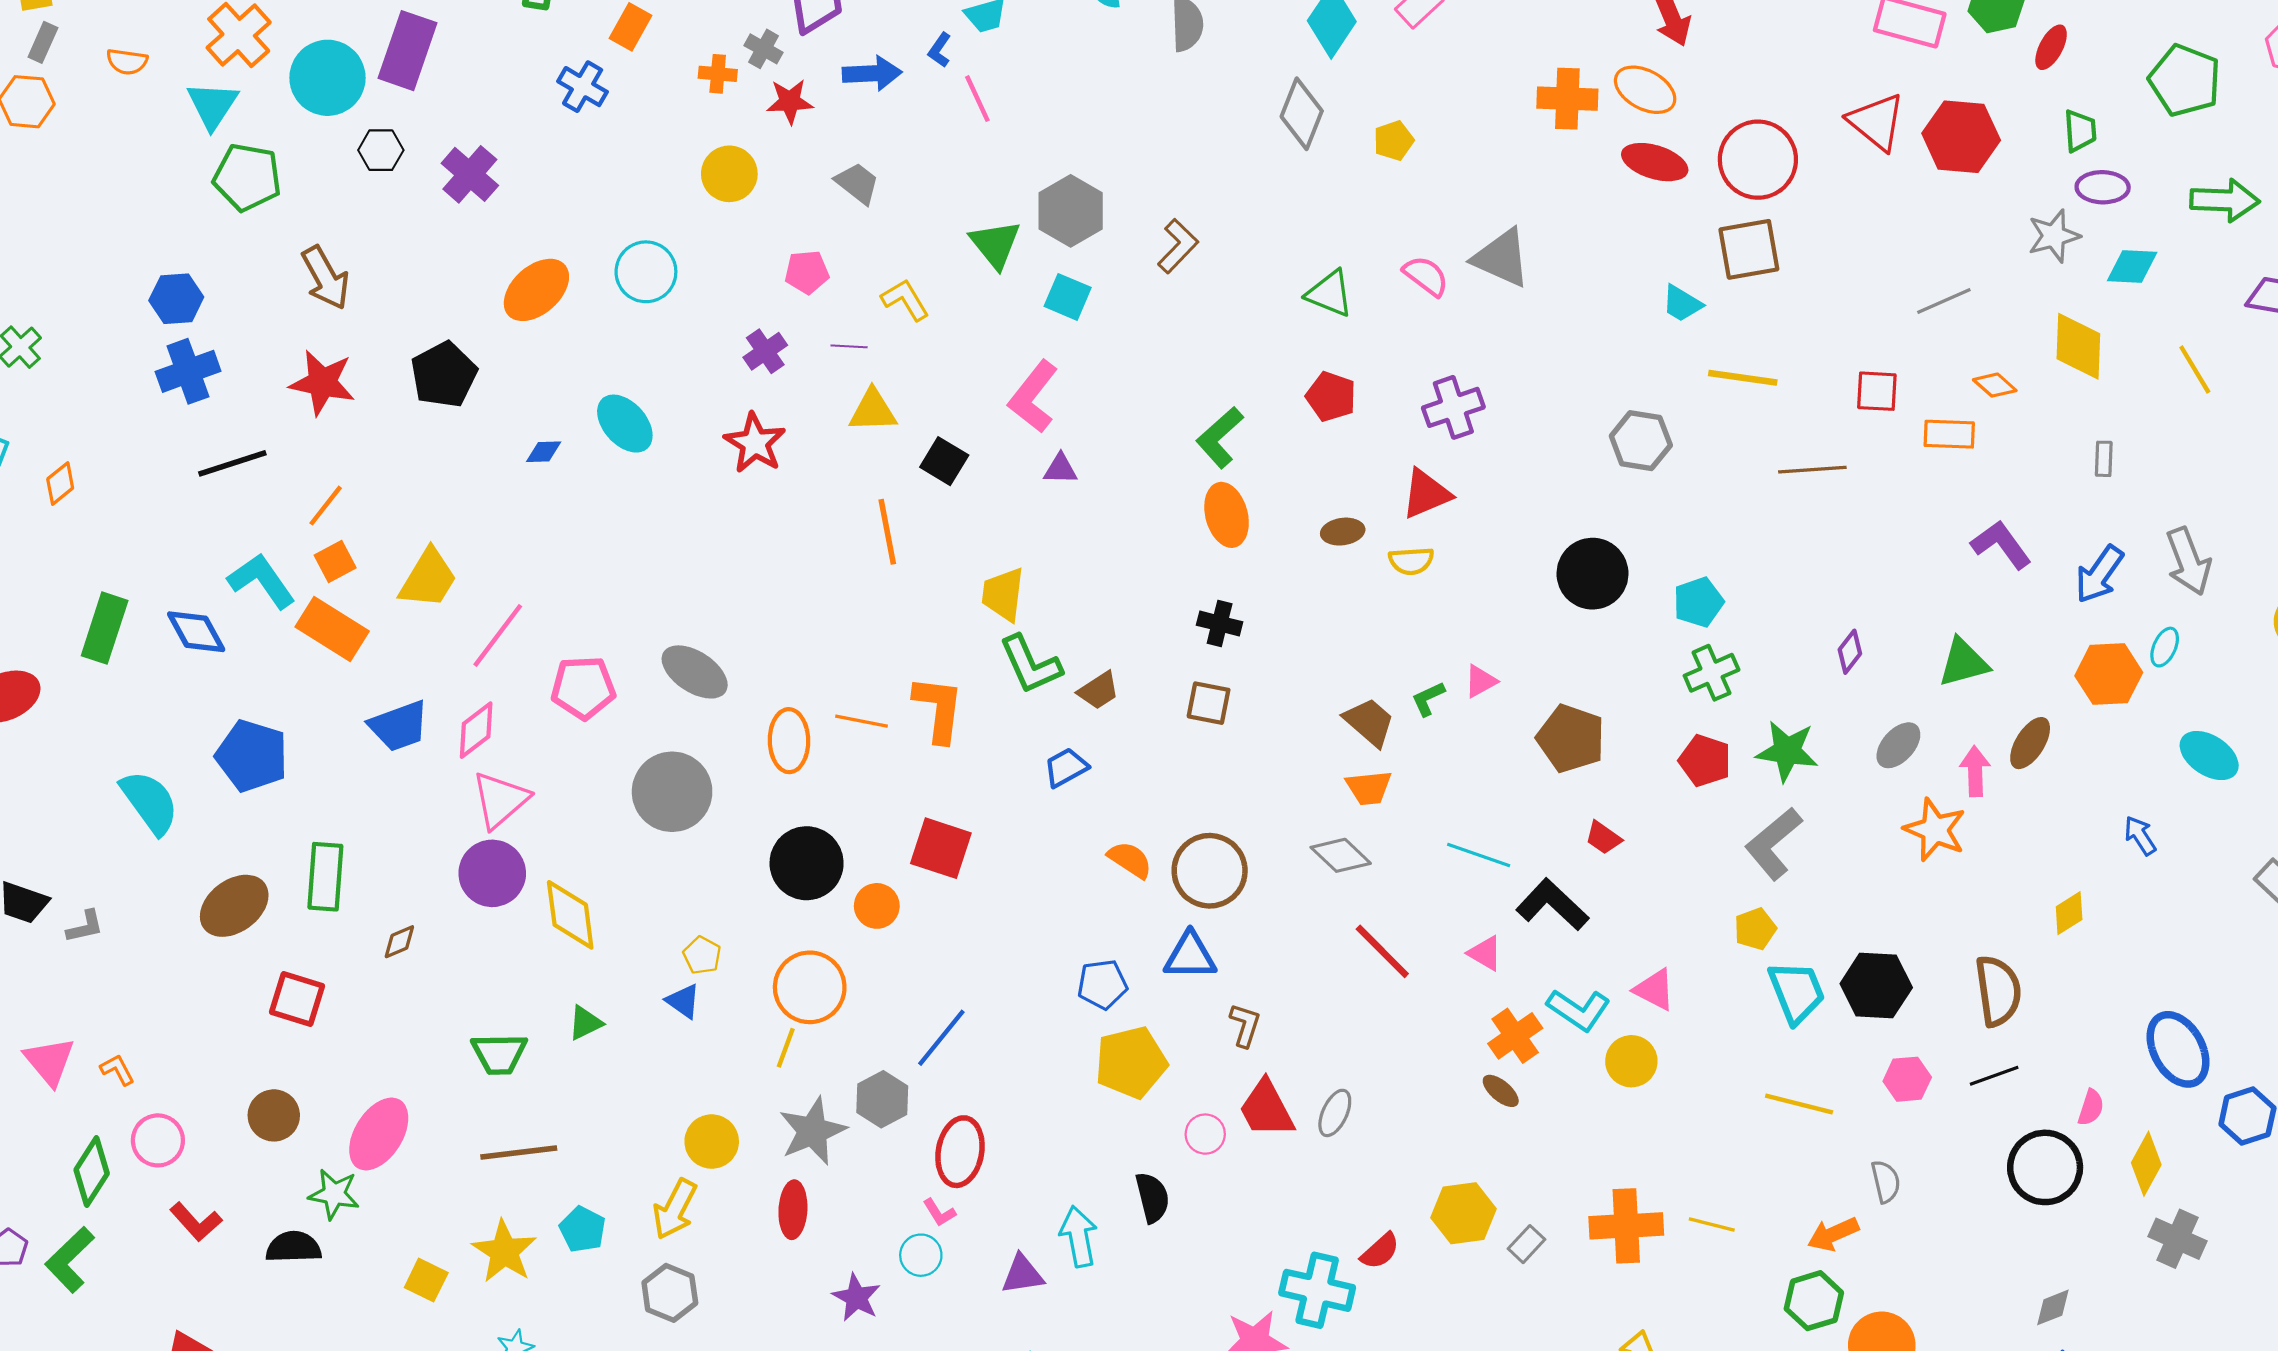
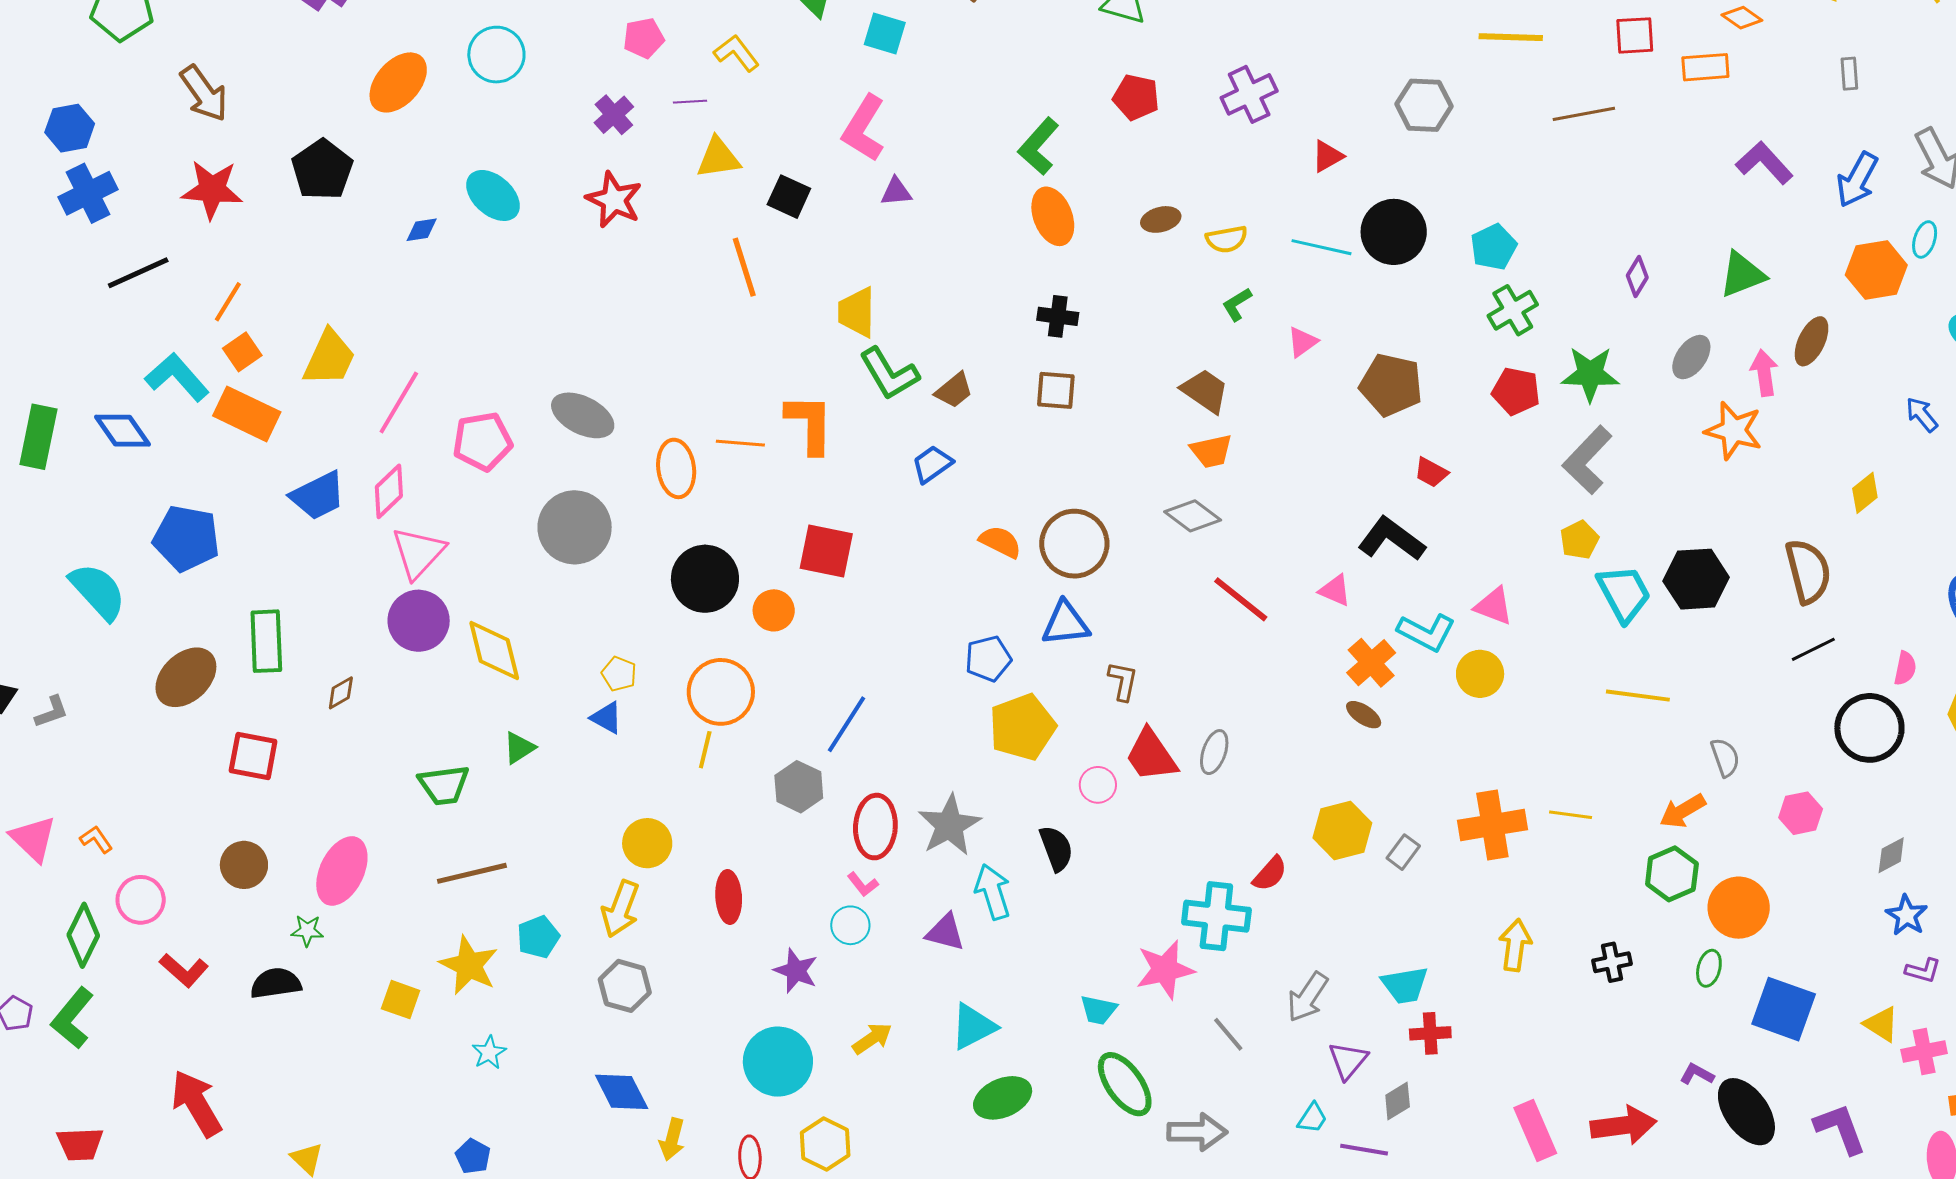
red triangle: (1426, 494) -> (1327, 156), moved, size x0.7
green L-shape: (1428, 699) -> (1237, 304), moved
cyan line: (1479, 855) -> (1321, 247), moved
pink hexagon: (1907, 1079) -> (1801, 813), moved
gray star: (813, 1131) -> (949, 825), moved
green star: (334, 1194) -> (307, 931), size x0.7
cyan pentagon: (583, 1229) -> (538, 937), turned 30
purple triangle: (1022, 1274) -> (945, 932), turned 30

